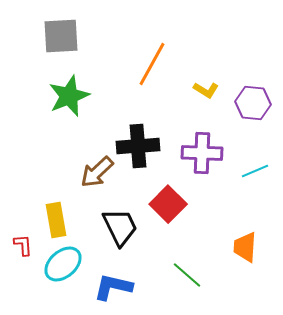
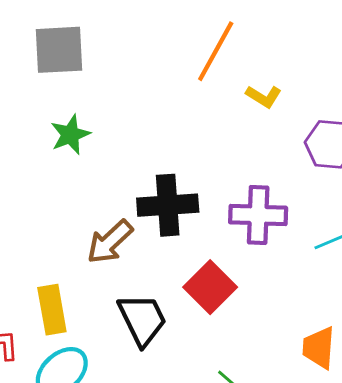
orange line: (152, 64) -> (216, 51), moved
yellow L-shape: (206, 90) -> (264, 96), moved
green star: (69, 96) -> (70, 135), size x0.7

